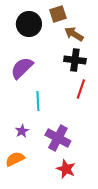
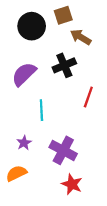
black cross: (75, 60) -> (64, 65), moved, turned -30

